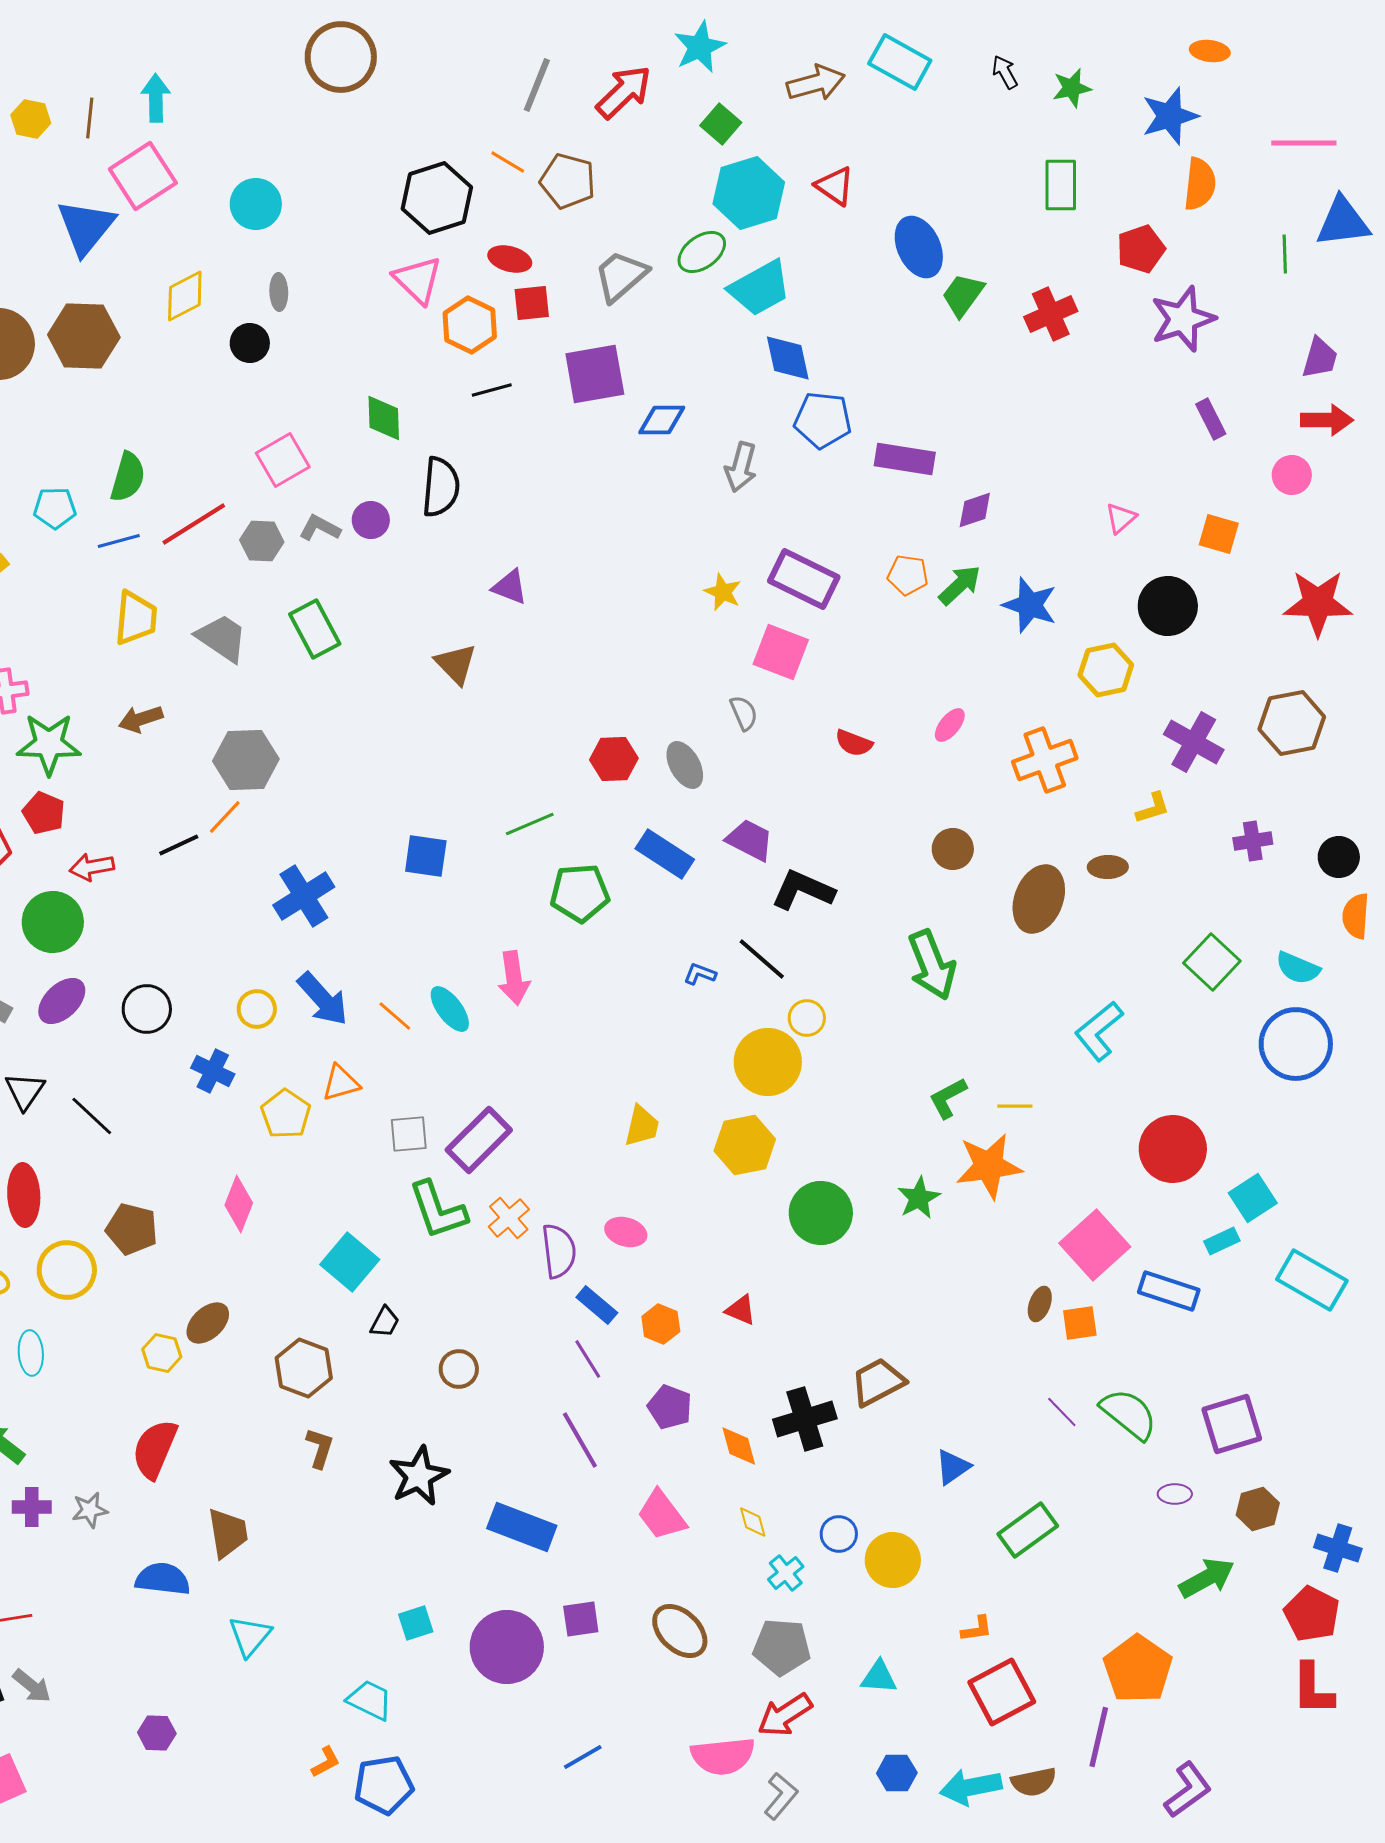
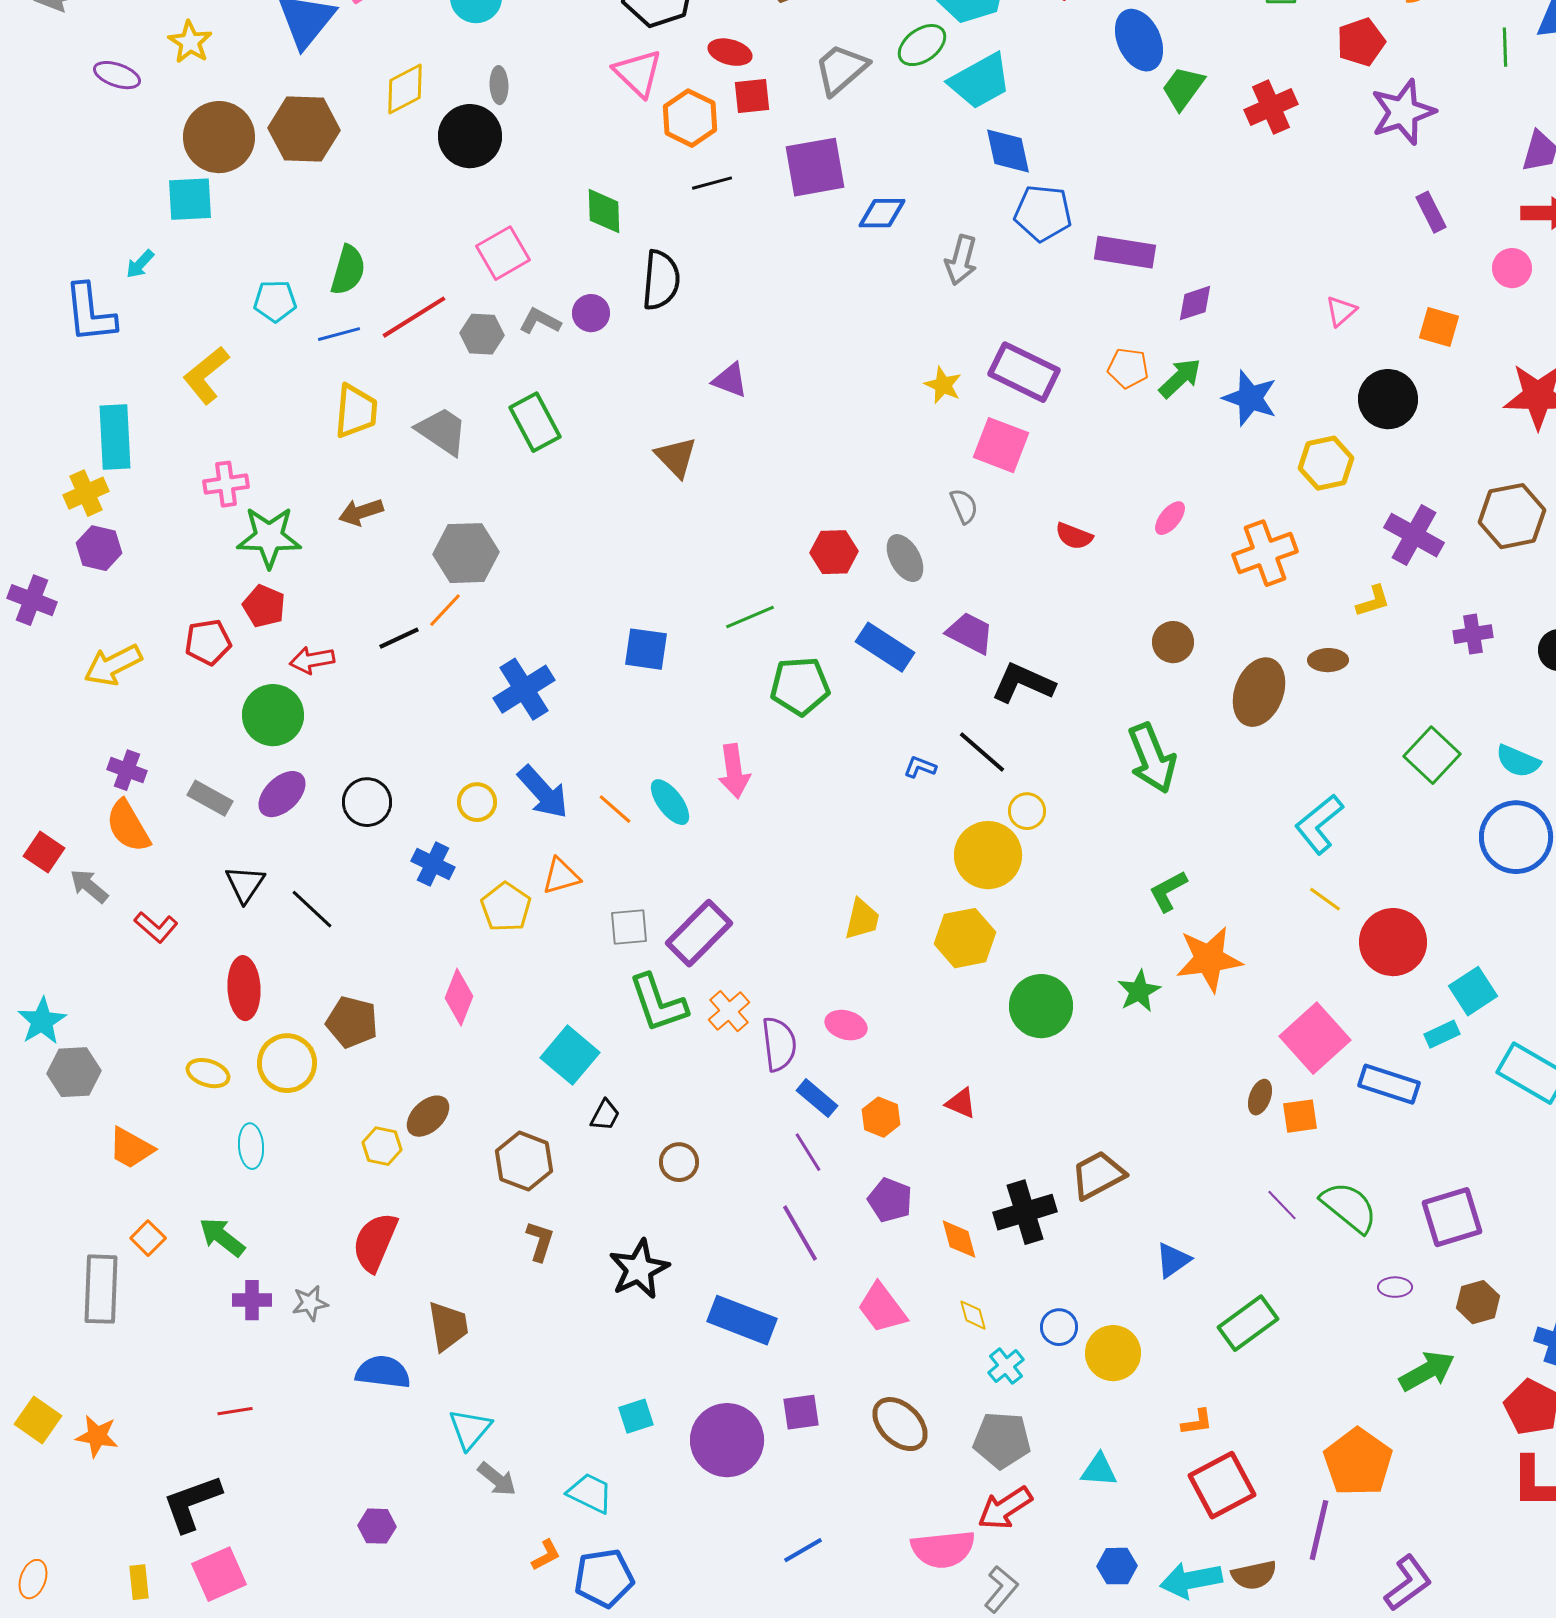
black circle: (250, 343) -> (470, 136), size x1.6
yellow line: (1015, 1106) -> (1325, 899), moved, turned 36
gray arrow: (32, 1686) -> (497, 1479), moved

